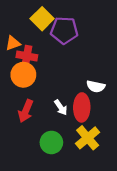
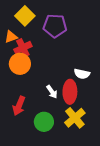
yellow square: (42, 19) -> (25, 16), moved
red cross: (27, 56) -> (23, 48), turned -36
red arrow: (26, 111) -> (19, 106), moved

